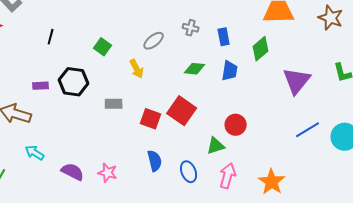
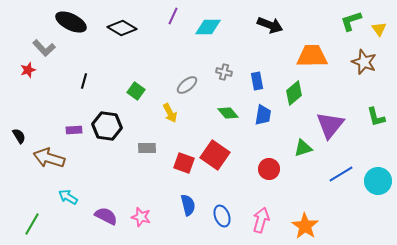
green diamond: (195, 69) -> (228, 113), turned 45
green triangle: (216, 146) -> (303, 148), moved

